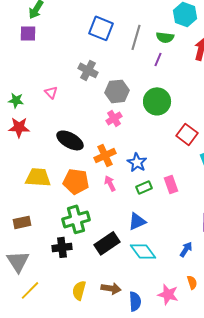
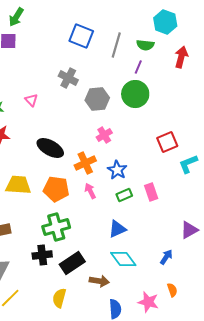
green circle: (157, 101) -> (135, 94), moved
pink cross: (114, 118) -> (104, 135), moved
red square: (187, 134) -> (167, 142), turned 30
black rectangle: (107, 243) -> (72, 263), moved
brown arrow: (111, 288) -> (99, 281), moved

